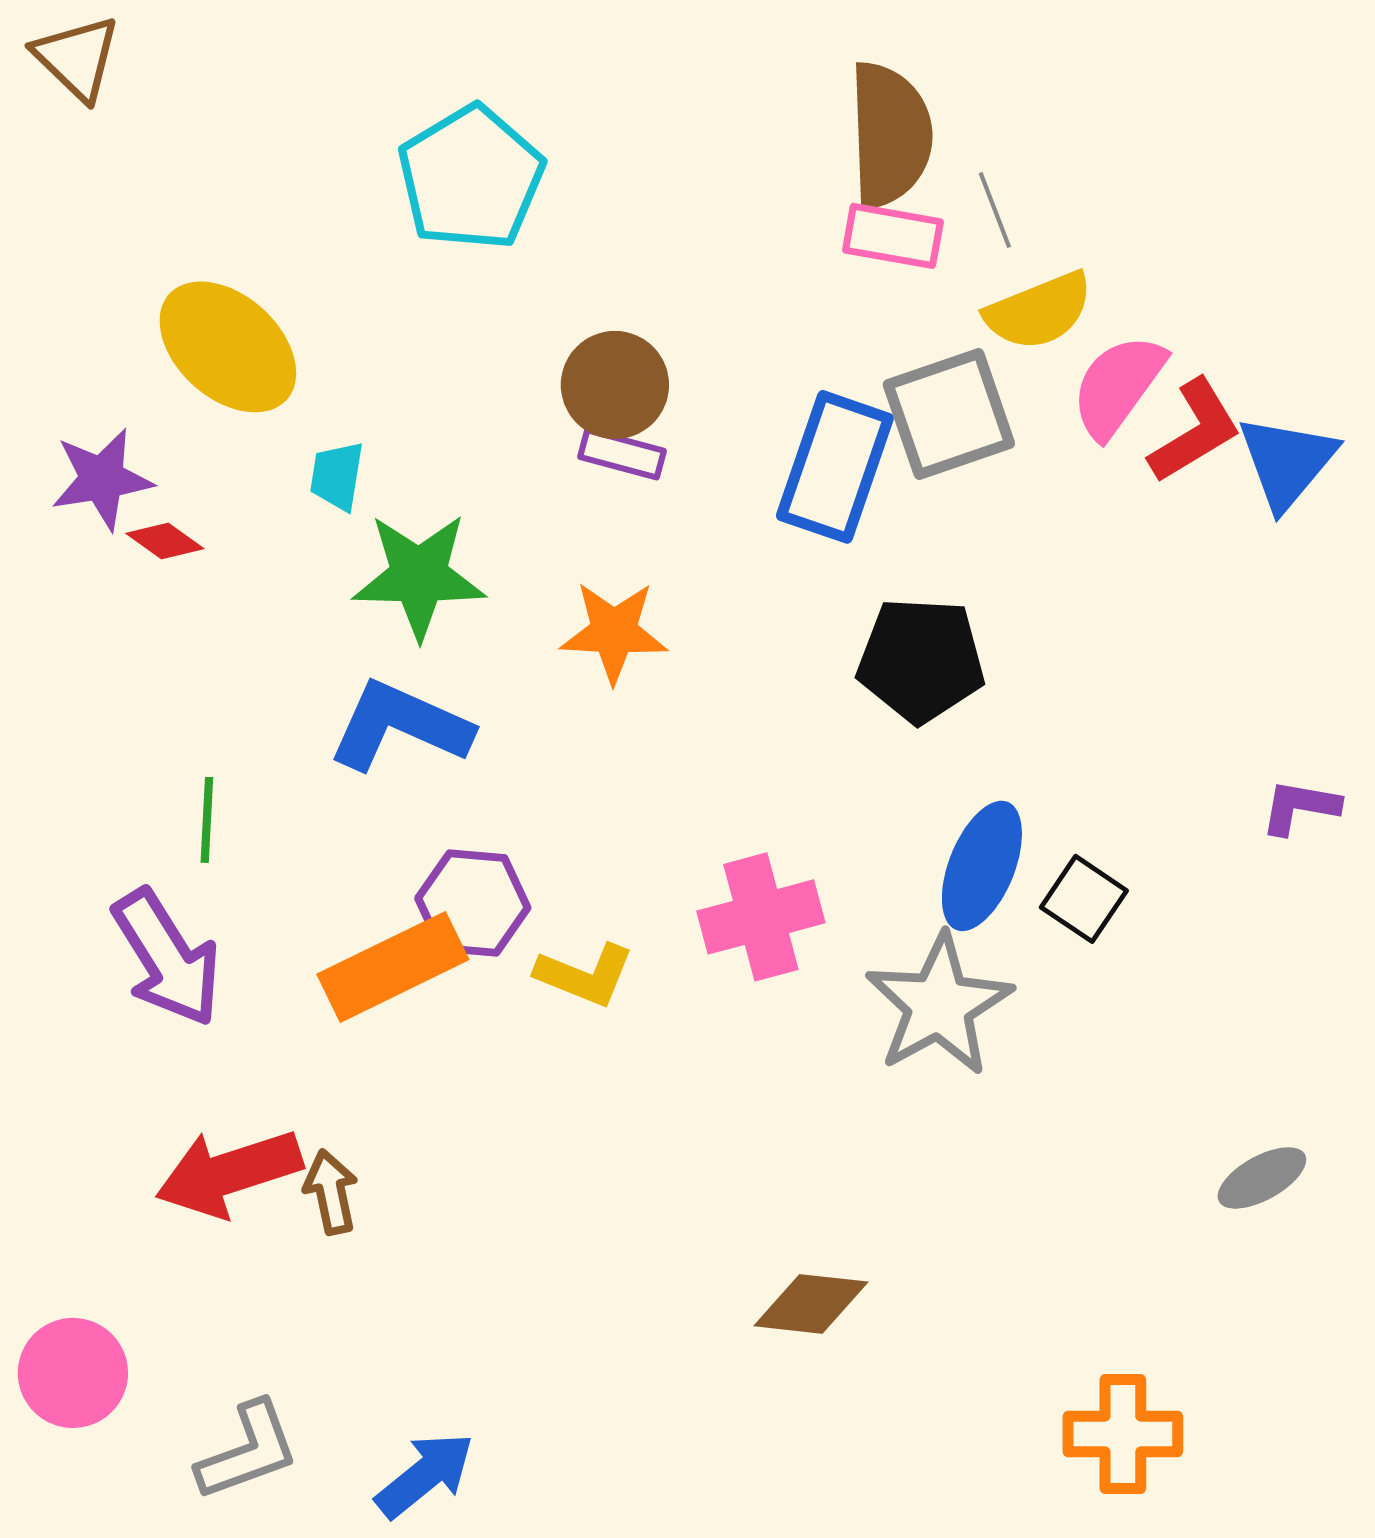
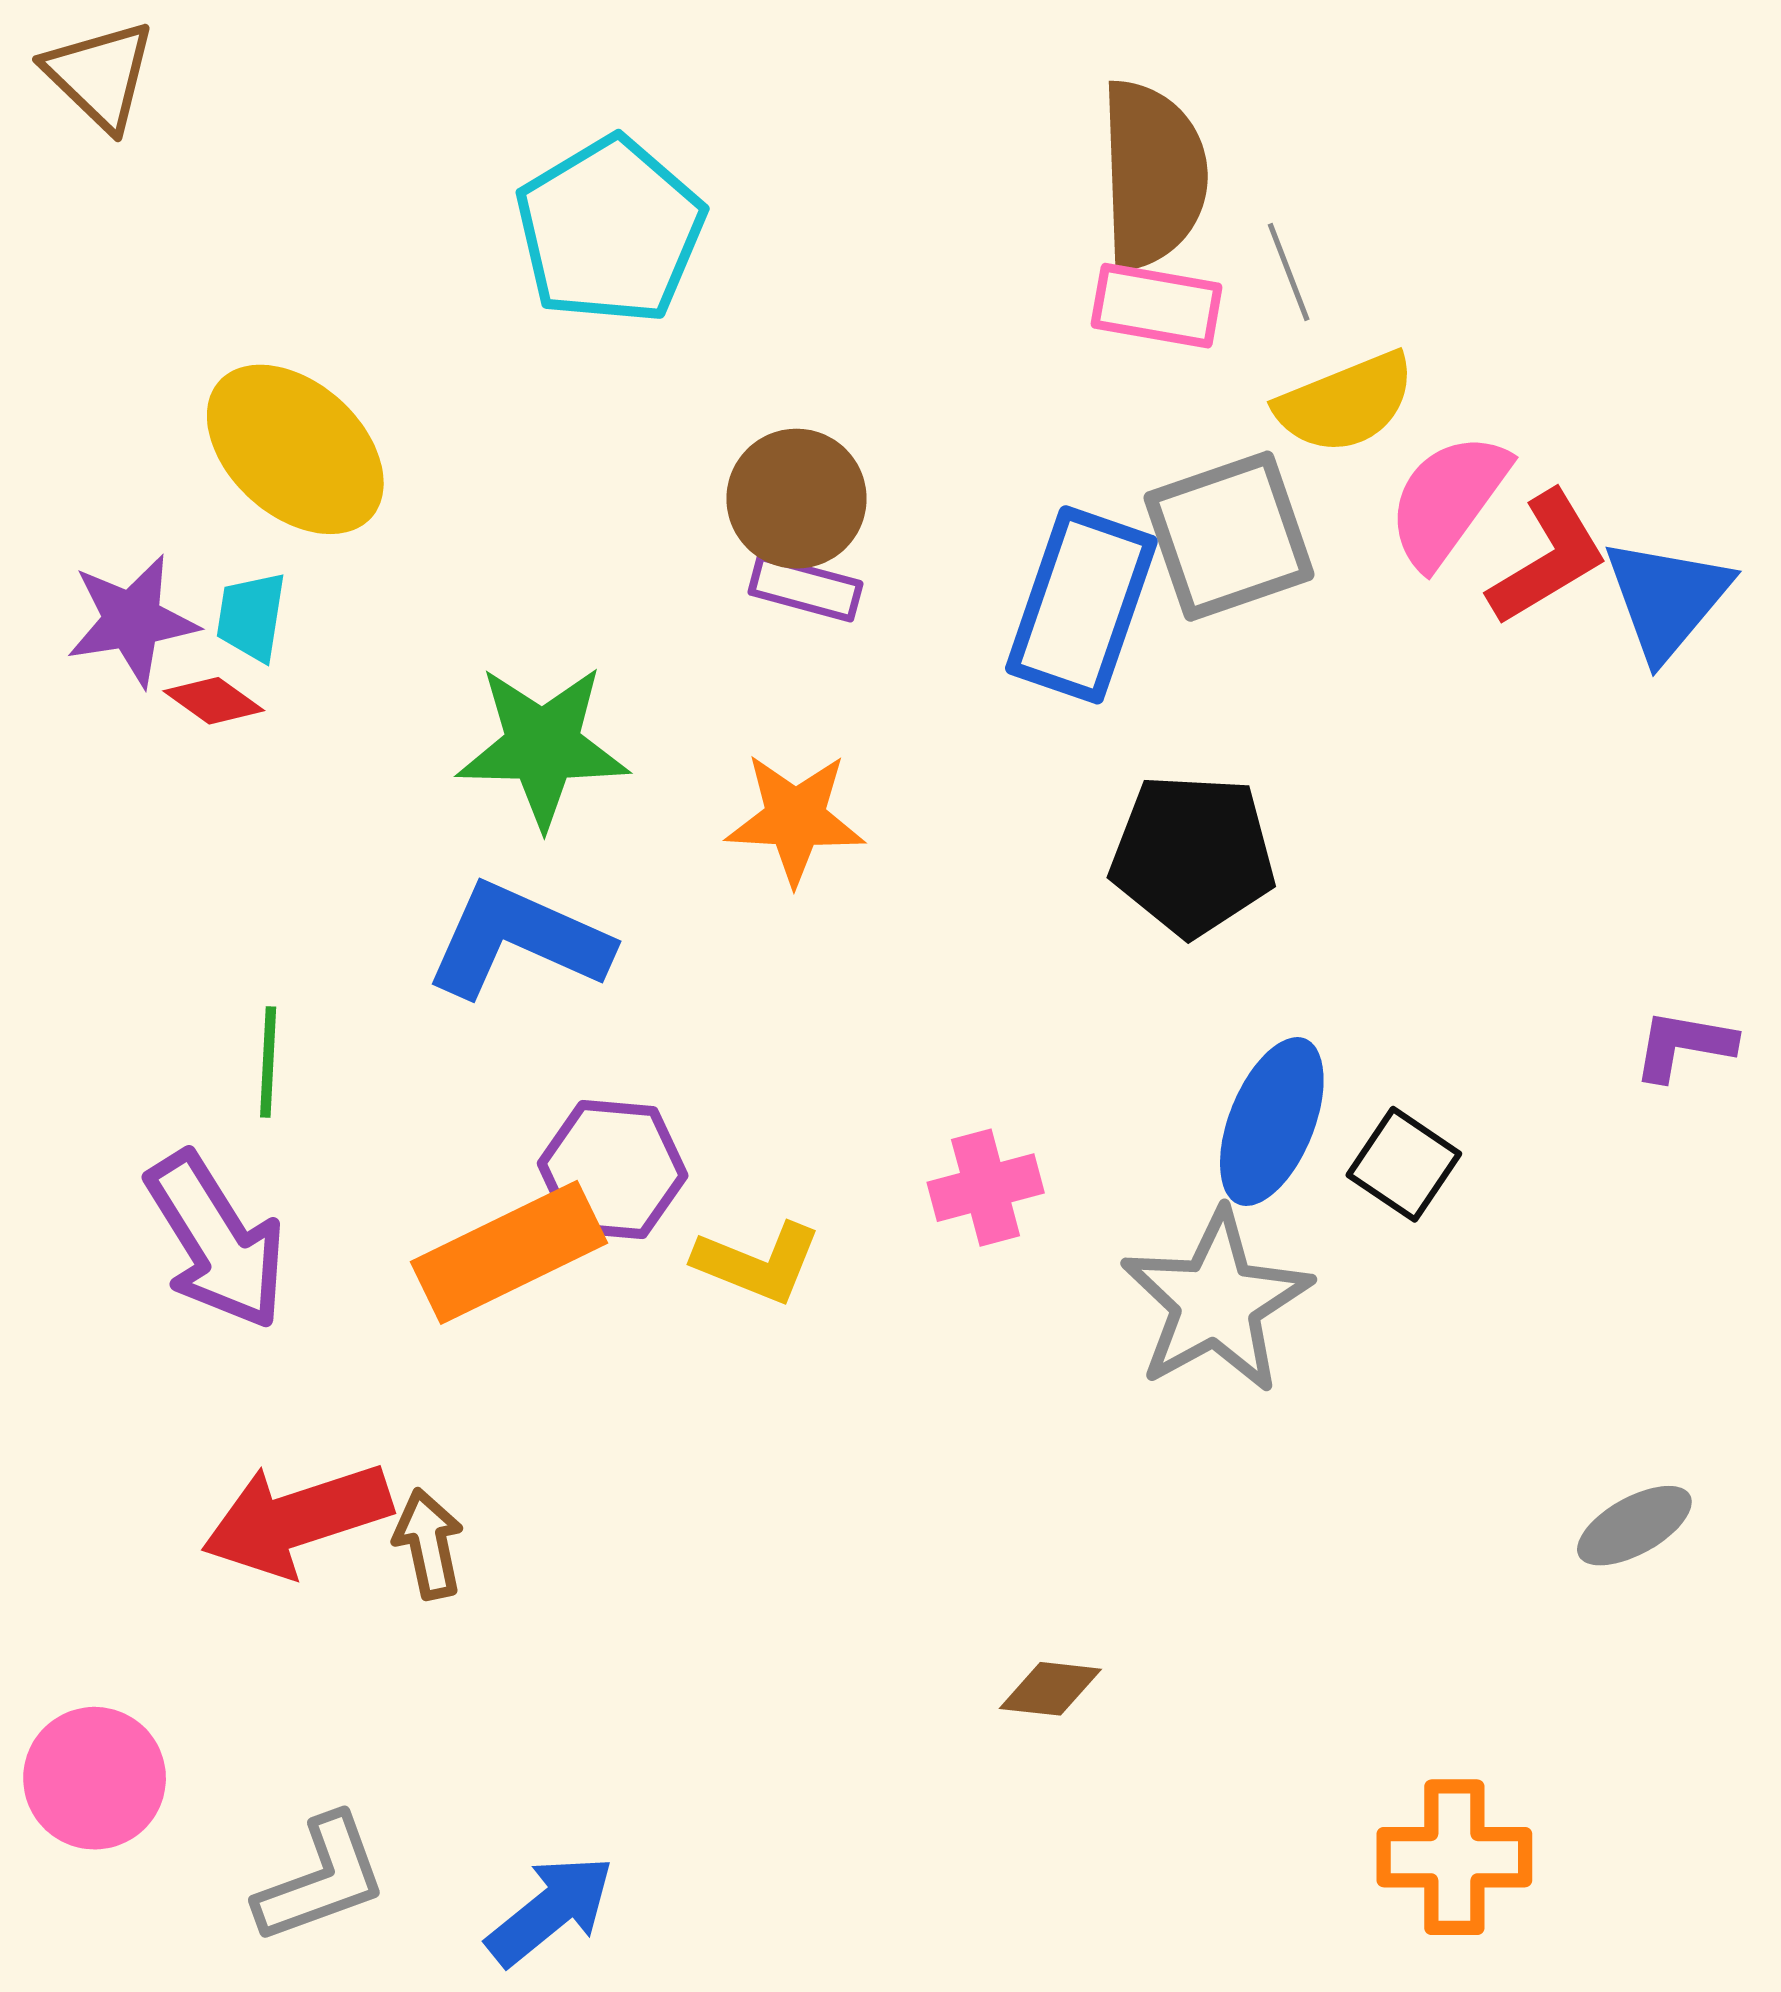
cyan trapezoid: (337, 476) -> (251, 616), moved
pink cross: (761, 917) -> (986, 1188), size x0.7
brown diamond: (811, 1304) -> (1050, 1689), size x0.7

